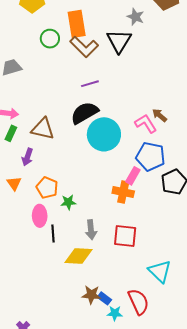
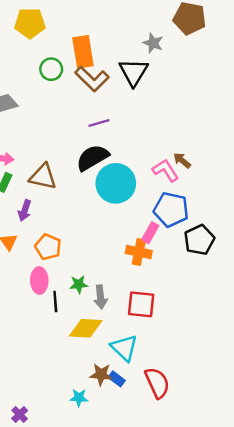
green star: (68, 202) -> (79, 284), moved
cyan triangle: (160, 271) -> (124, 348), moved
cyan star: (115, 313) -> (79, 398), moved

